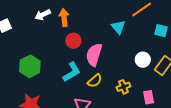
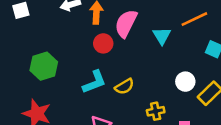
pink semicircle: (94, 55) -> (126, 23), moved
yellow semicircle: (95, 81) -> (124, 86), moved

